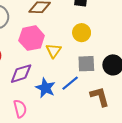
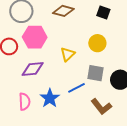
pink hexagon: (32, 38) -> (35, 37), moved
blue star: (45, 88) -> (50, 98), moved
brown L-shape: (100, 97) -> (101, 107), turned 145

